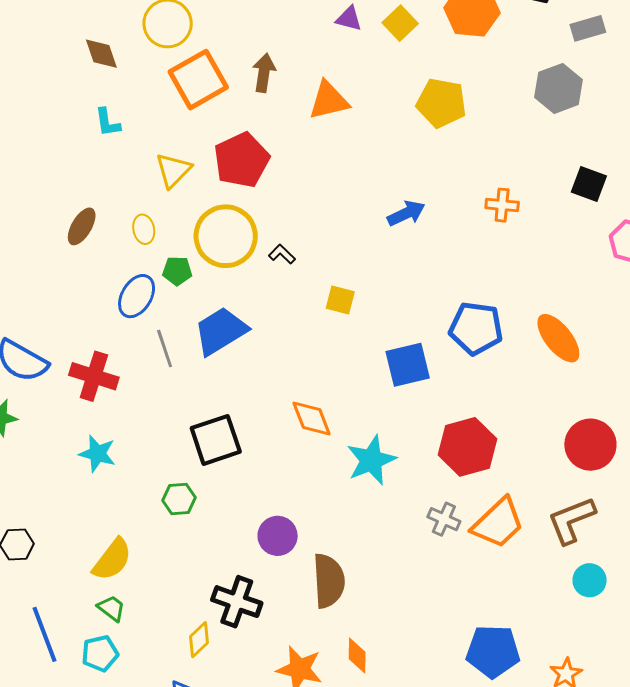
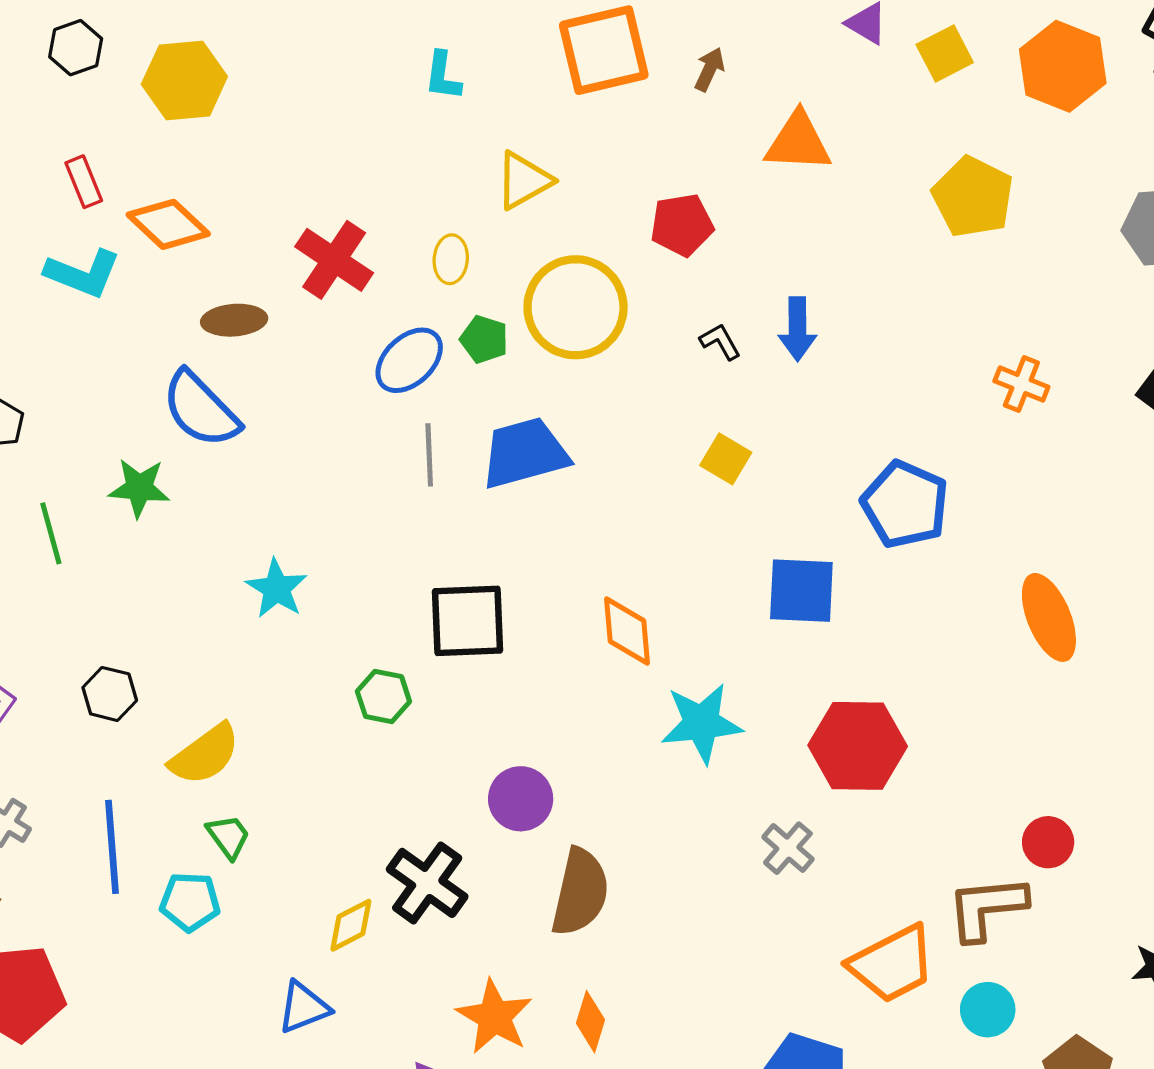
brown arrow: (264, 73) -> (709, 69), size x0.7
red pentagon: (242, 160) -> (682, 225), moved, size x0.7
blue arrow: (406, 213) -> (797, 329), moved, turned 99
brown ellipse: (82, 226) -> (234, 320), moved, turned 39
black L-shape: (282, 254) -> (720, 342), moved
blue pentagon: (476, 328) -> (905, 504), moved
red cross: (94, 376) -> (334, 260), moved
red circle: (590, 445) -> (1048, 842), moved, size x0.6
orange trapezoid: (498, 523) -> (892, 964), moved
yellow semicircle: (112, 560) -> (205, 754), moved

